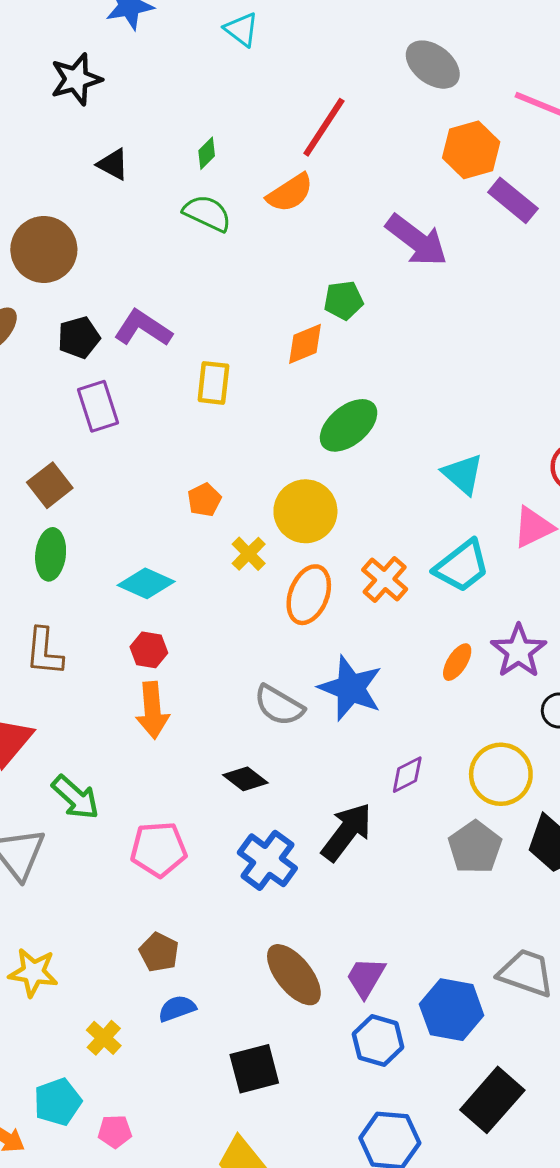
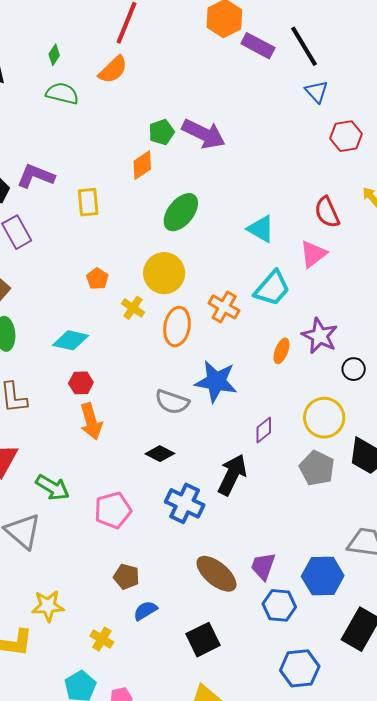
purple arrow: (417, 240) -> (204, 134), moved

